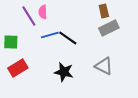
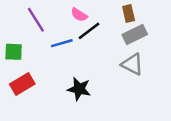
pink semicircle: (43, 12) -> (79, 15), moved, turned -56
black line: (68, 38) -> (89, 31), moved, turned -72
gray triangle: (104, 66) -> (132, 64), moved

